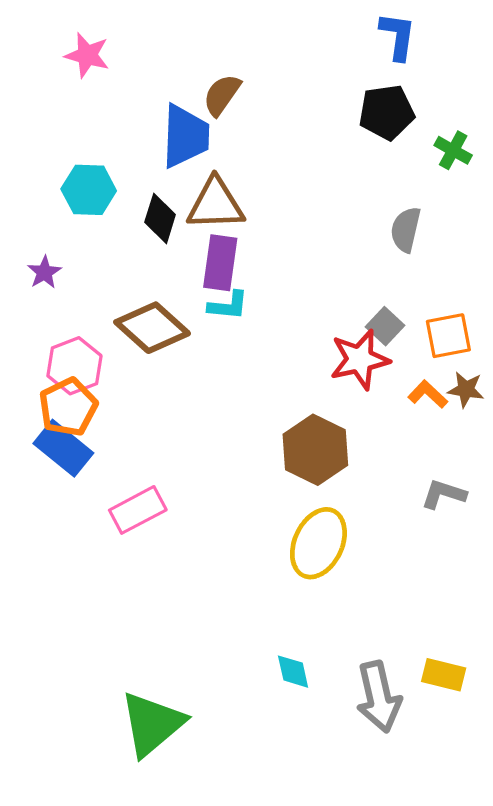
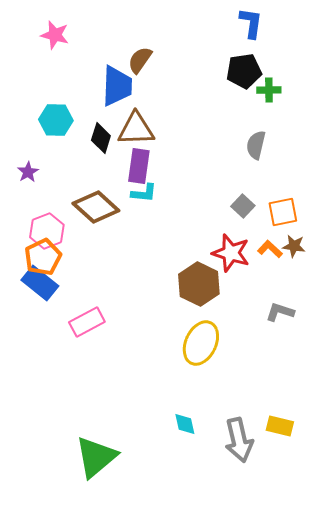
green cross: (453, 150) -> (269, 90), moved, turned -30
red star: (360, 359) -> (231, 253), moved, turned 30

